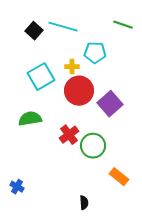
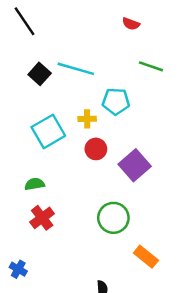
red circle: (79, 91) -> (96, 149), size x0.6
green semicircle: (30, 119) -> (35, 184), size x0.7
red cross: (69, 135) -> (42, 218), moved

